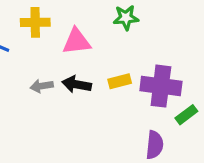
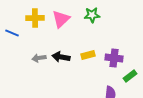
pink triangle: (77, 41) -> (61, 19), moved, turned -36
purple cross: (161, 86) -> (114, 58), size x0.7

